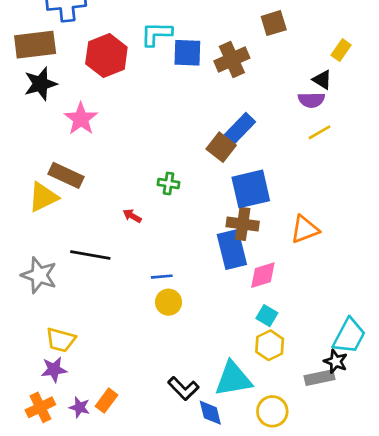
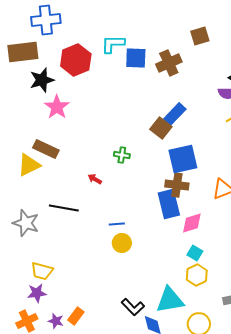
black star: (40, 84) -> (42, 80), moved

